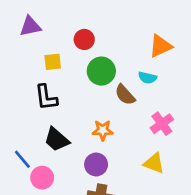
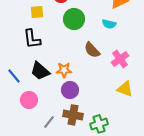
brown semicircle: (125, 95) -> (92, 50), moved
orange star: (103, 130) -> (64, 70), moved
blue line: (22, 159) -> (14, 76), moved
yellow triangle: (154, 163) -> (125, 89), moved

